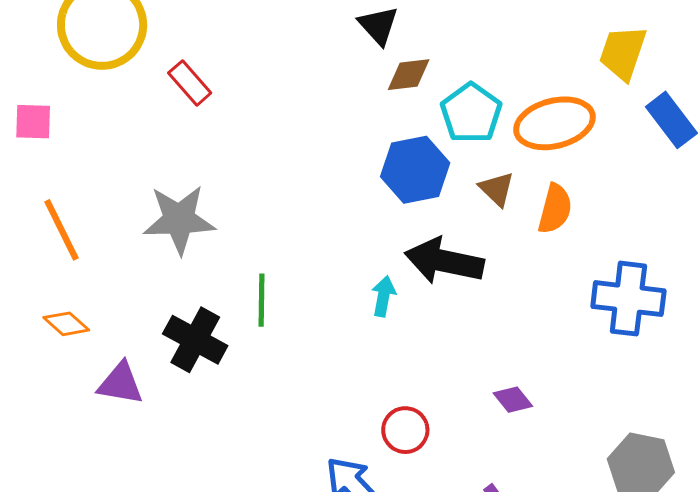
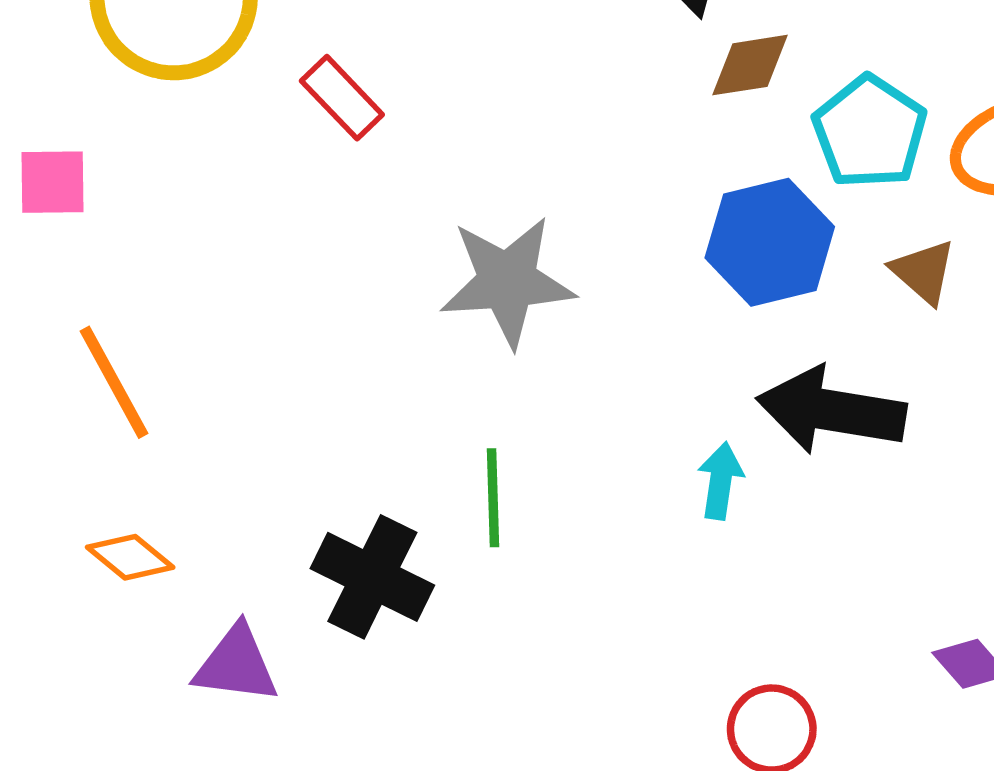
gray star: (179, 220) -> (507, 281), moved

